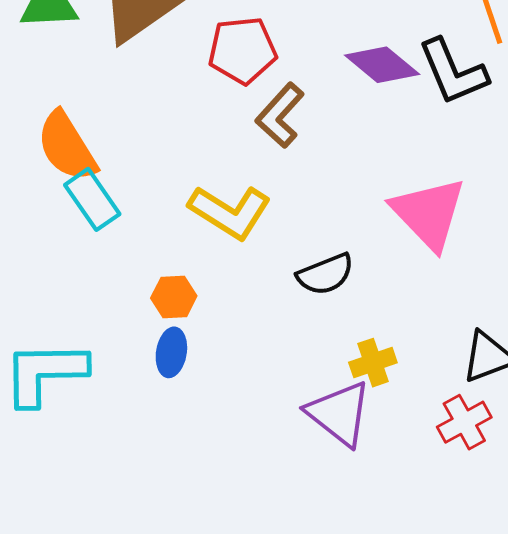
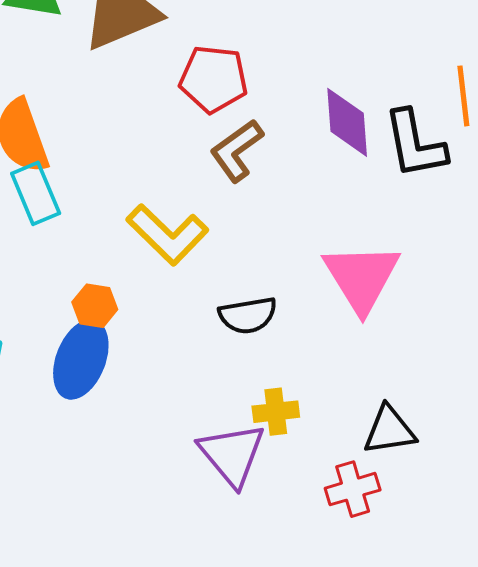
purple diamond: (382, 65) -> (347, 122), turned 34
blue ellipse: (171, 352) -> (81, 359), size x1.6

